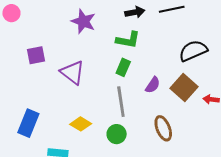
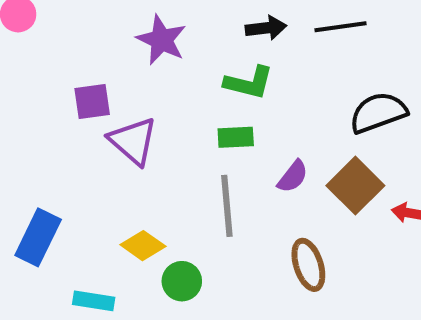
purple square: (36, 55) -> (92, 101), moved
green rectangle: (123, 67) -> (236, 137), turned 60
green circle: (117, 134) -> (182, 281), moved

